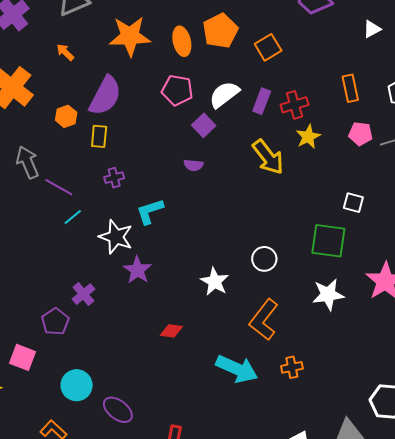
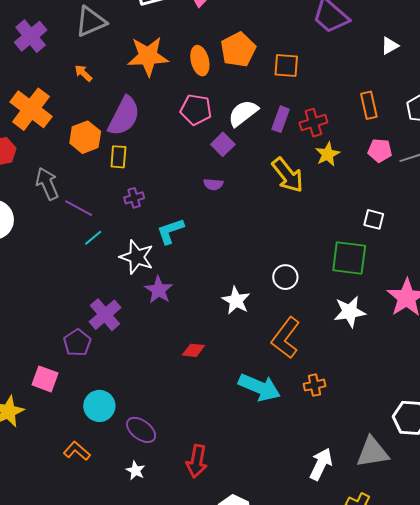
orange square: (268, 47) -> (286, 65), turned 36
orange hexagon: (66, 116) -> (85, 137), size x1.4
purple cross: (83, 294) -> (105, 315), size x1.4

